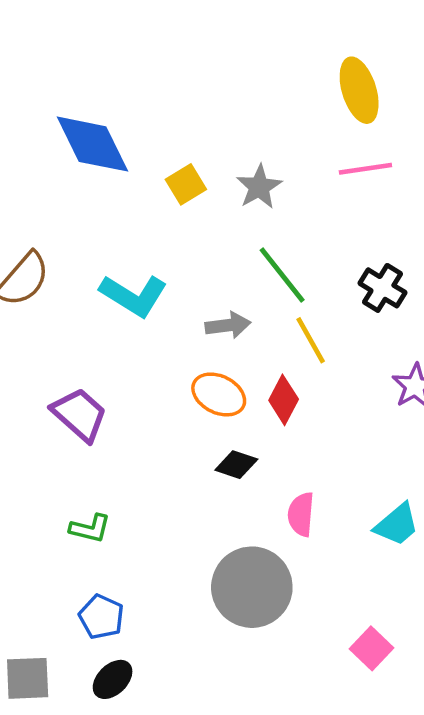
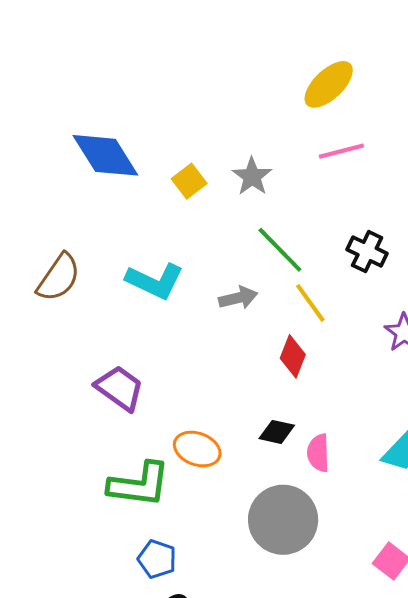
yellow ellipse: (359, 90) -> (329, 84), turned 70
orange ellipse: (219, 394) -> (197, 449), moved
black diamond: (236, 465) -> (277, 432), moved
green L-shape: (90, 528) -> (139, 485), size x1.8

